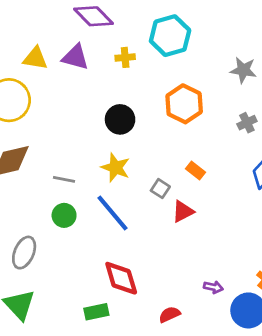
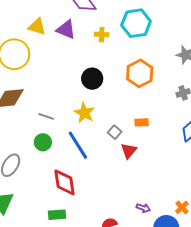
orange rectangle: (195, 170) -> (142, 122), turned -48
red triangle: (183, 211) -> (129, 151), turned -30
red diamond: (121, 278) -> (64, 182), moved

